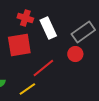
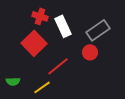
red square: (19, 45) -> (34, 43), turned -35

